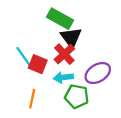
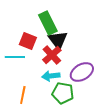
green rectangle: (60, 19) -> (48, 23), turned 35
cyan line: (23, 56) -> (15, 57), turned -54
red square: (38, 64) -> (28, 41), moved

